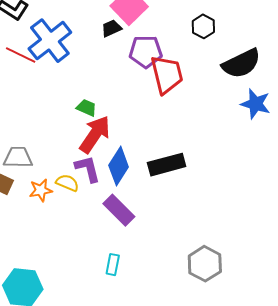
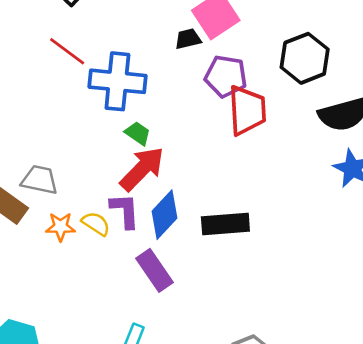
black hexagon: (203, 26) -> (305, 58), size x1.6
blue cross: (50, 41) -> (117, 81), moved, turned 33

